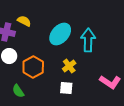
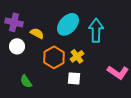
yellow semicircle: (24, 21) -> (37, 33), moved
orange hexagon: (33, 67) -> (54, 57), moved

